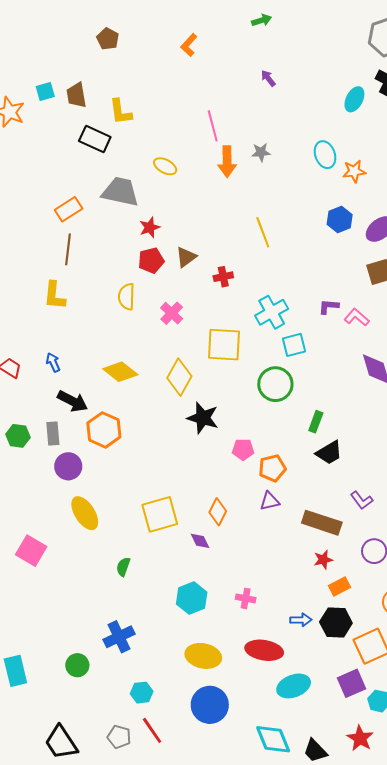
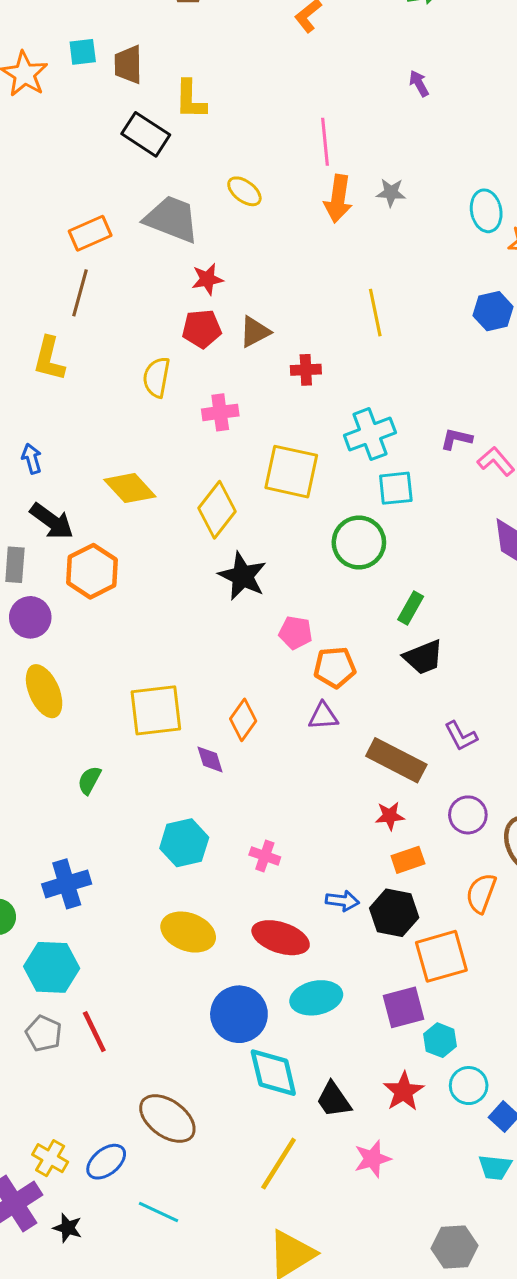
pink cross: (172, 313) -> (220, 412), turned 30
cyan hexagon: (142, 693) -> (52, 967), moved, size x1.6
blue circle: (210, 705) -> (239, 1014), moved

